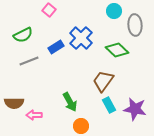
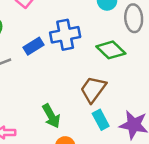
blue cross: (81, 38) -> (65, 35), turned 35

